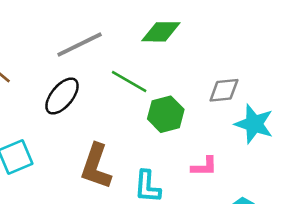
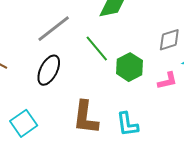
green line: (129, 82) -> (97, 48), turned 32
pink L-shape: (204, 166) -> (167, 81), moved

